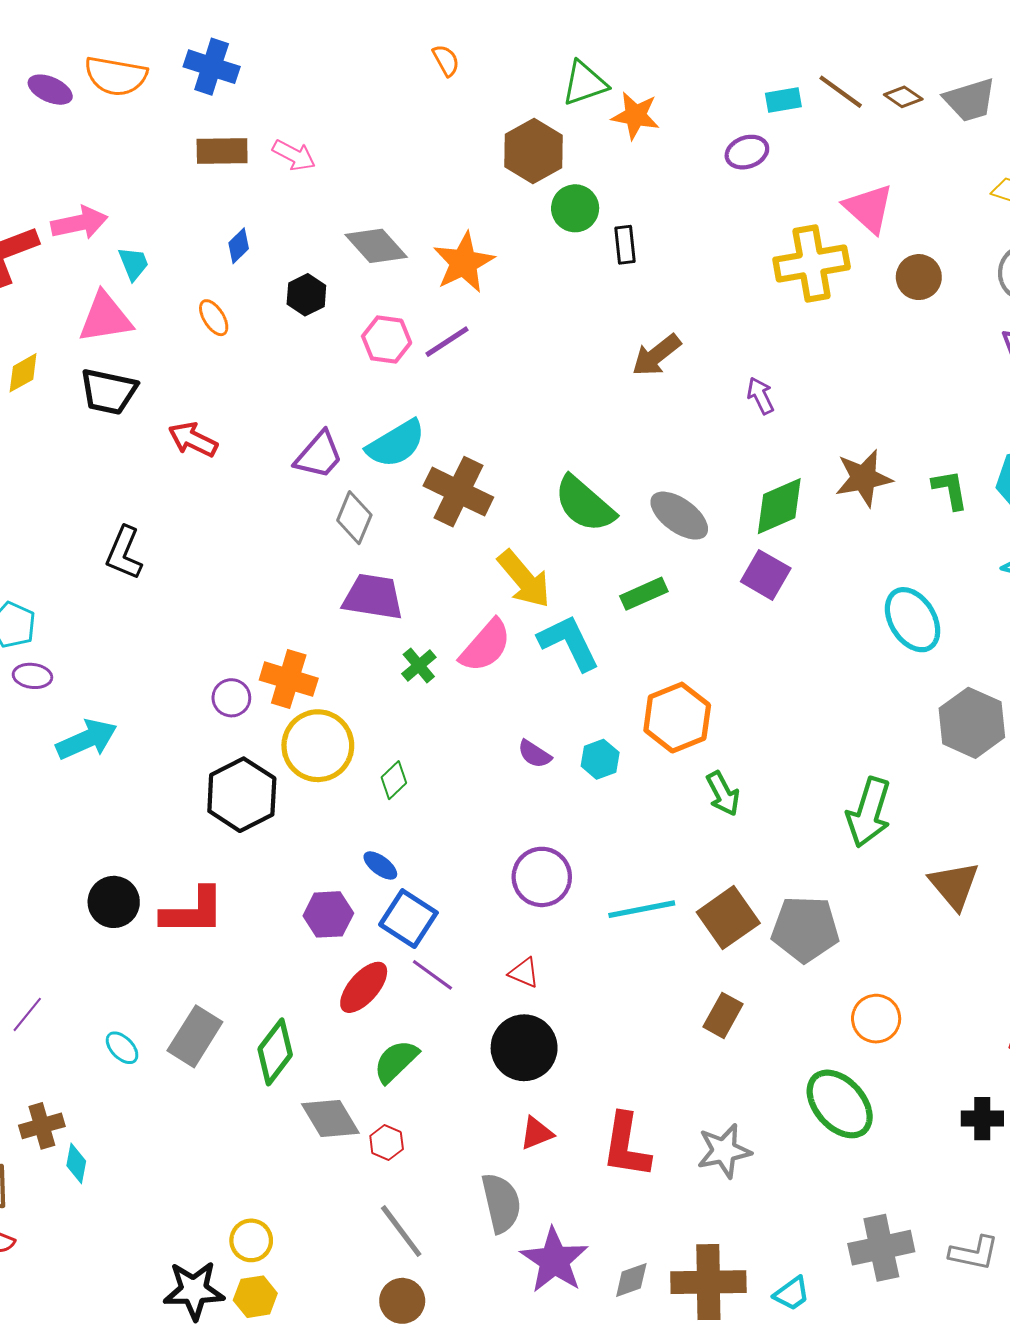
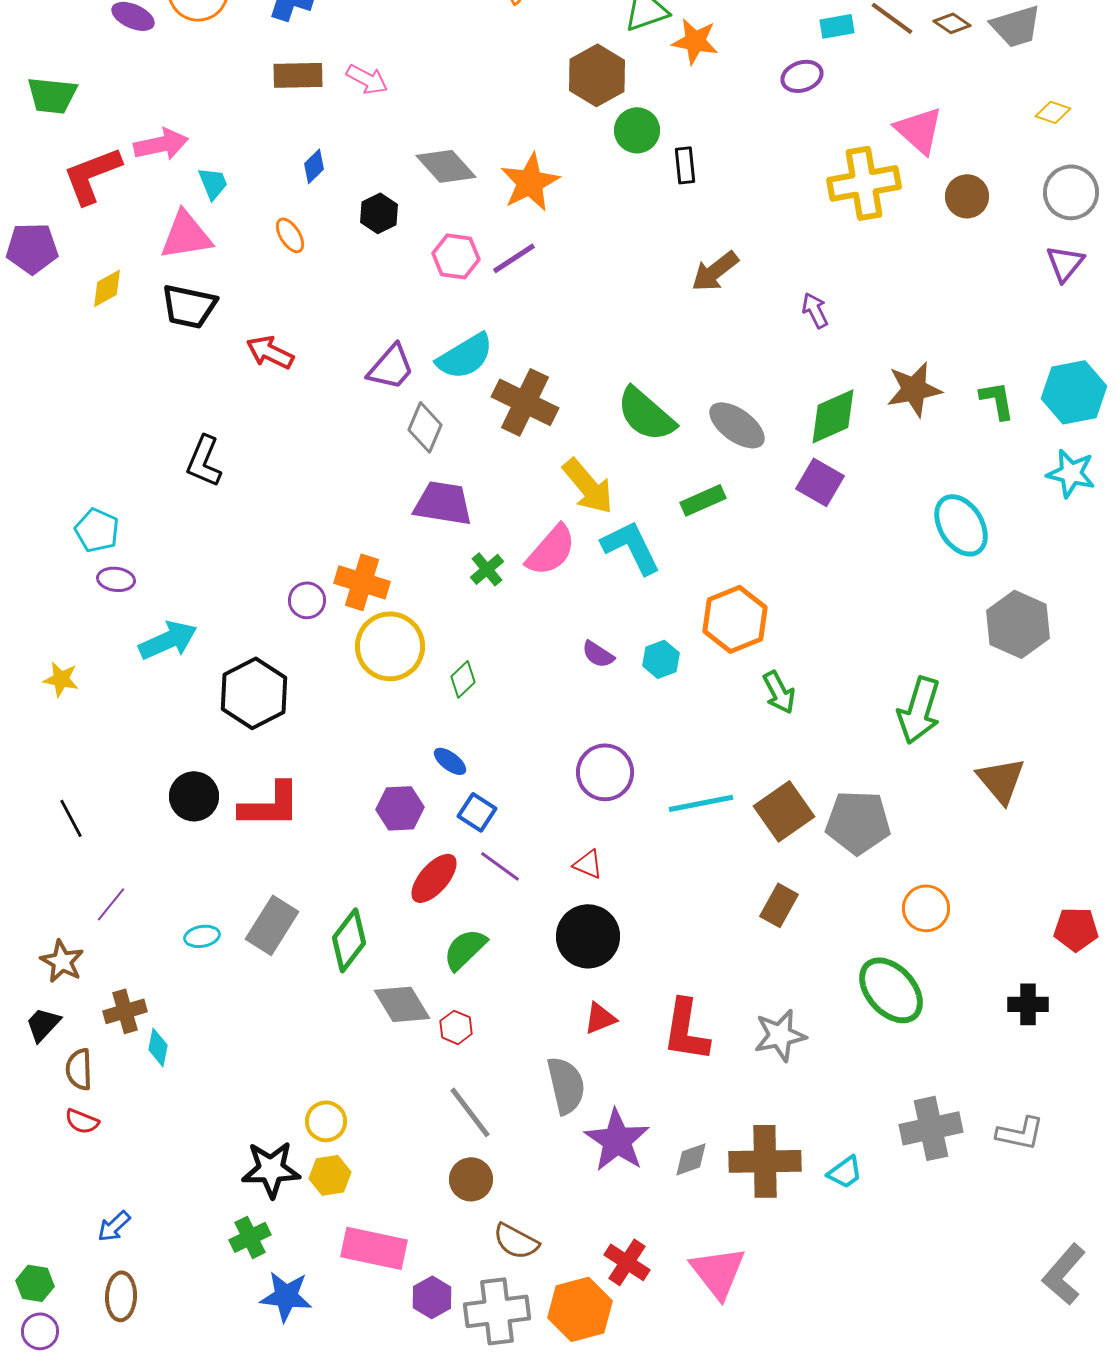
black hexagon: (242, 795) -> (254, 693), moved
blue square: (408, 919) -> (477, 812), size x0.7
cyan ellipse: (122, 1048) -> (202, 936), turned -56

